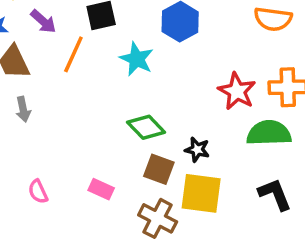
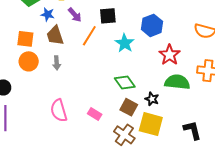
red star: (237, 91) -> (170, 55), moved
green semicircle: (269, 133) -> (177, 82), moved
pink semicircle: (38, 192) -> (59, 111), size x1.6

